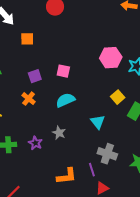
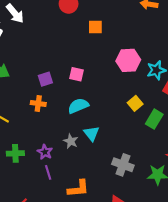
orange square: (27, 39) -> (95, 27), moved
orange cross: (29, 99) -> (38, 103), turned -32
cyan triangle: (98, 122) -> (91, 133), moved
purple line: (92, 170) -> (48, 172), moved

